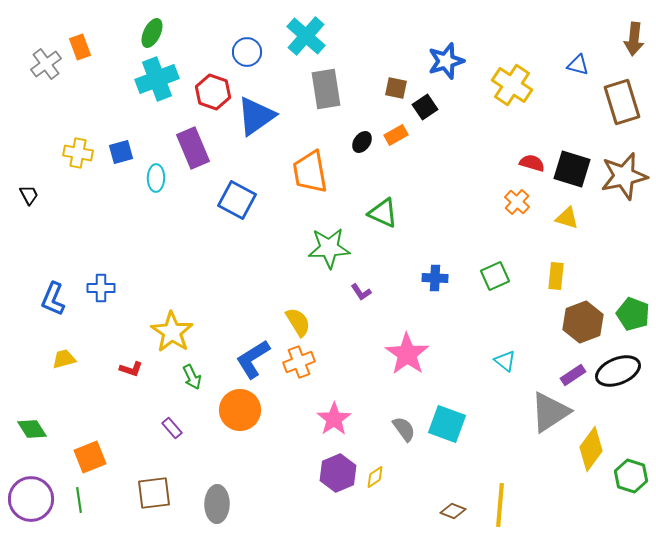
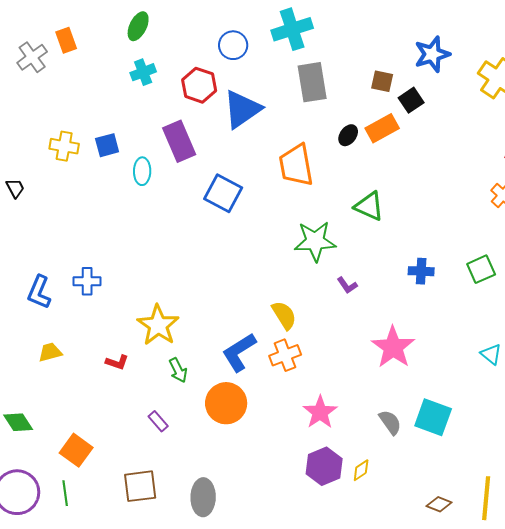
cyan cross: (306, 36) -> (292, 29), turned 30
cyan cross: (157, 79) -> (143, 72), size x0.6
orange rectangle: (396, 135) -> (382, 128), size x1.4
orange square: (90, 457) -> (76, 450), turned -32

